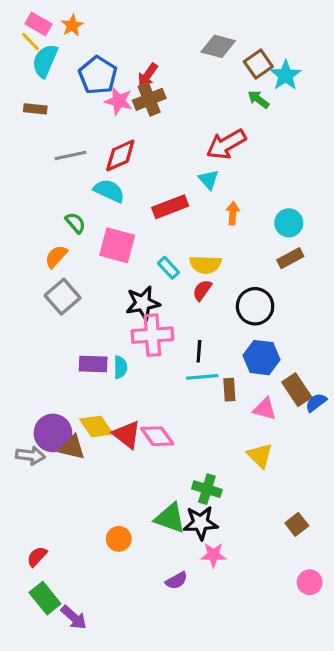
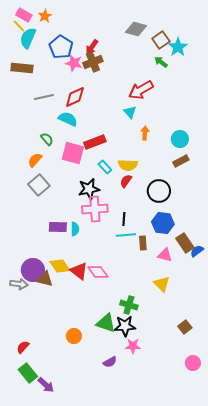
brown rectangle: (35, 109) -> (22, 68), size x1.5
red rectangle: (170, 207) -> (95, 142), moved

